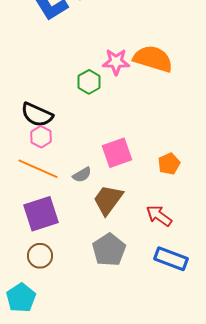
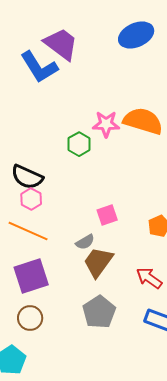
pink square: (117, 153) -> (107, 215), size x0.7
gray semicircle: (82, 175) -> (85, 242), moved

